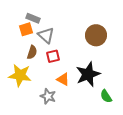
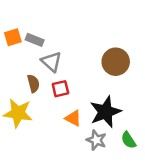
orange square: (26, 29) -> (13, 37), moved
brown semicircle: (32, 52) -> (33, 84), turned -32
gray star: (48, 96) -> (96, 140), moved

